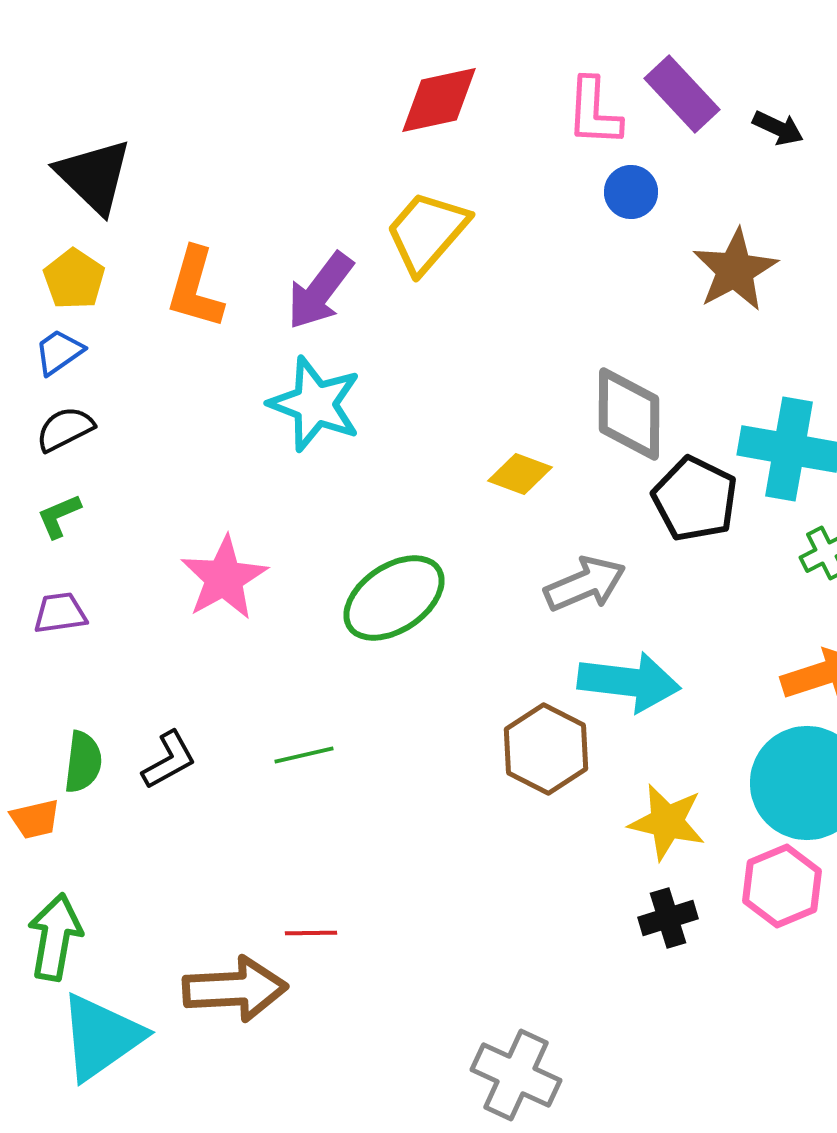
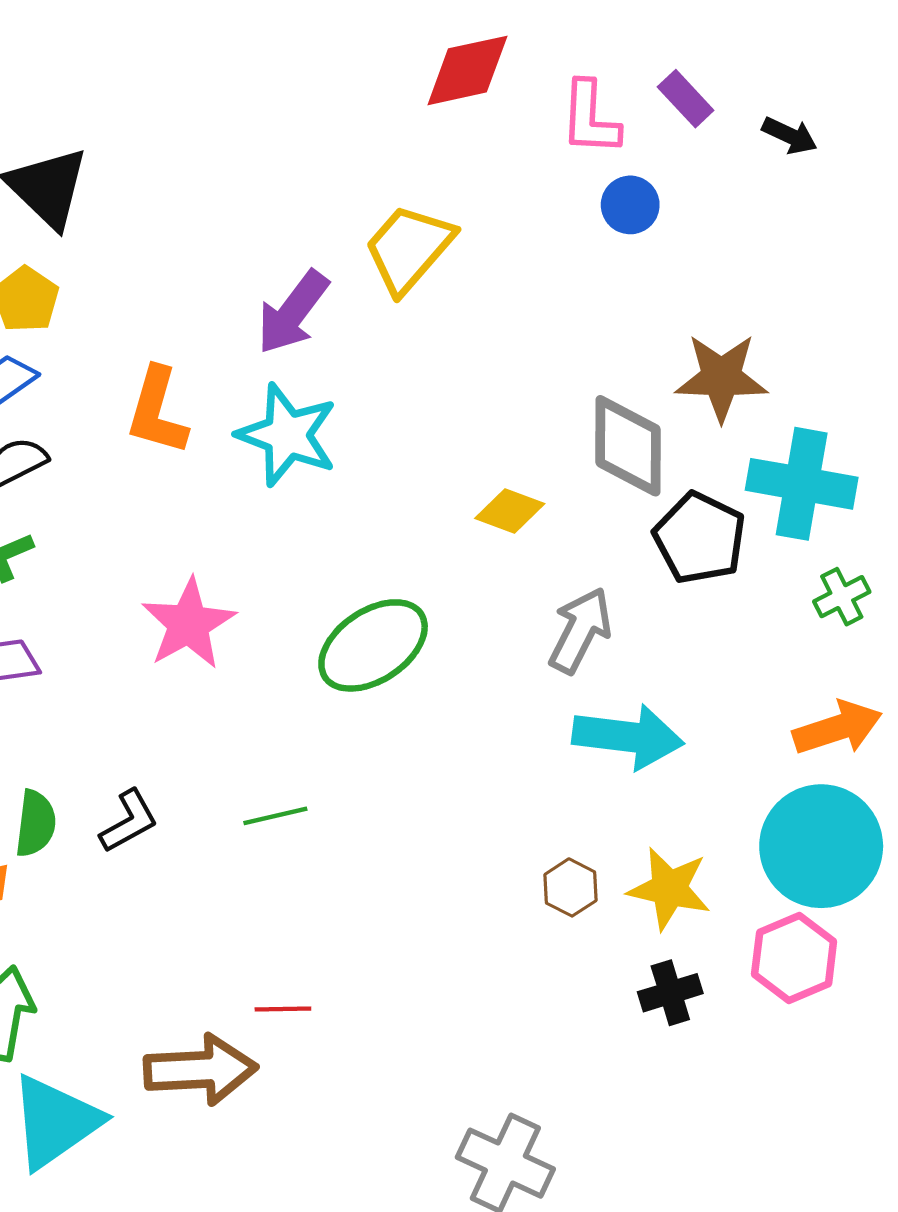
purple rectangle: (682, 94) -> (686, 99), size x0.7
red diamond: (439, 100) -> (467, 70), moved
brown star: (735, 270) -> (721, 377), moved, turned 30
orange L-shape: (195, 288) -> (157, 411), moved
gray arrow: (585, 584) -> (580, 630), turned -40
brown hexagon: (546, 749) -> (570, 887), moved, size x0.6

